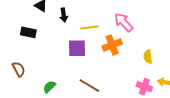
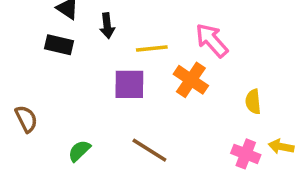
black rectangle: (28, 32) -> (59, 45), moved
orange cross: (112, 45) -> (191, 80), turned -36

